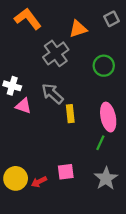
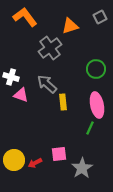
green circle: (104, 66) -> (96, 69), moved
gray star: (106, 178) -> (82, 168), moved

